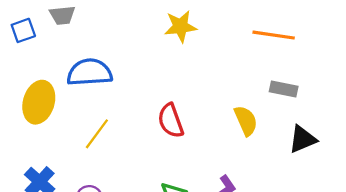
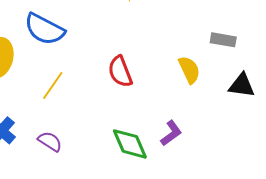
blue semicircle: (90, 72) -> (44, 29), turned -147
black triangle: (303, 139) -> (242, 85), turned 32

